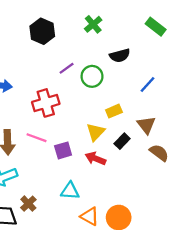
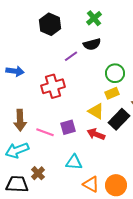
black semicircle: (120, 56) -> (92, 44), moved
green circle: (92, 76) -> (115, 73), moved
yellow triangle: (95, 132) -> (96, 111), turned -42
pink line: (36, 138) -> (45, 132), moved
black rectangle: (122, 141) -> (119, 119), size x1.5

